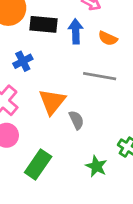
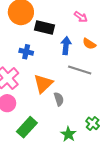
blue arrow: (76, 31) -> (66, 46), moved
blue cross: (23, 61) -> (26, 52), turned 32

